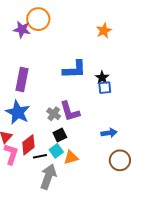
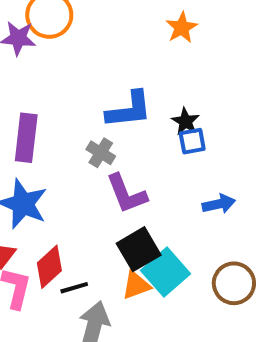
gray cross: (54, 114) -> (101, 153), moved
blue arrow: (109, 133) -> (219, 204), moved
black square: (60, 135) -> (139, 249), moved, size x1.5
cyan square: (56, 151) -> (166, 272), moved, size x1.6

